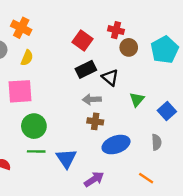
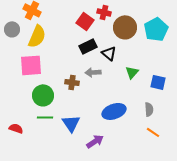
red cross: (116, 30) -> (104, 12), moved
brown circle: (129, 47) -> (125, 27), size x1.5
yellow semicircle: (27, 58) -> (37, 36), size x1.6
blue square: (167, 111) -> (158, 82), turned -35
brown cross: (95, 121) -> (72, 82), moved
orange line: (146, 178) -> (153, 132), moved

